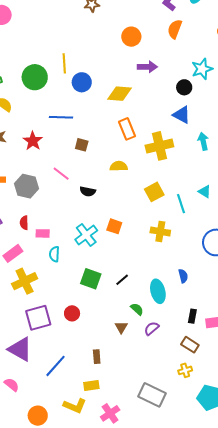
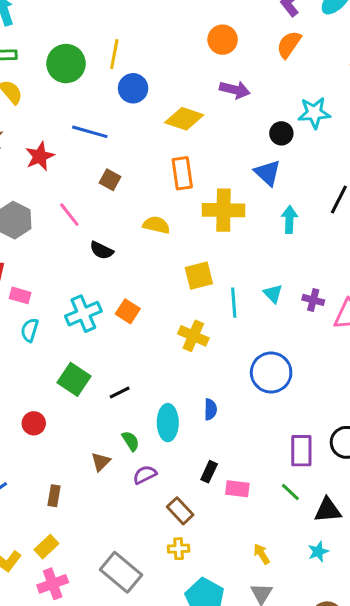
brown rectangle: (190, 345) -> (180, 511), moved
yellow rectangle: (91, 386) -> (46, 547), moved, turned -49

